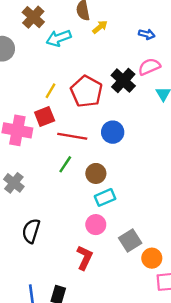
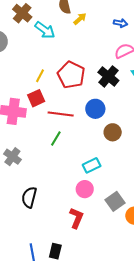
cyan arrow: (59, 38) -> (45, 30), turned -120
black cross: (123, 81) -> (108, 76), moved
brown circle: (96, 173) -> (113, 132), moved

